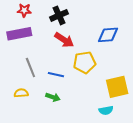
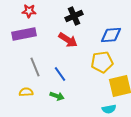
black cross: (59, 15) -> (74, 16), moved
yellow pentagon: (85, 62) -> (102, 62), moved
blue line: (56, 75) -> (60, 74), turned 42

